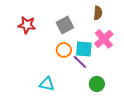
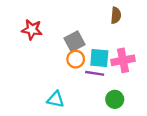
gray square: (65, 25) -> (75, 41), moved
pink cross: (104, 39) -> (123, 60), moved, turned 30
purple line: (80, 62) -> (95, 73), turned -35

